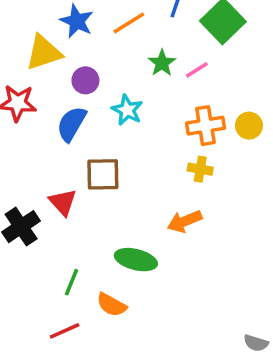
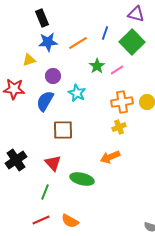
blue star: (77, 21) -> (48, 42), turned -30
yellow triangle: (44, 53) -> (29, 60), size x0.6
yellow cross: (200, 169) -> (119, 127), turned -32
red triangle: (63, 202) -> (53, 163), moved
orange semicircle: (112, 305) -> (70, 221), moved

